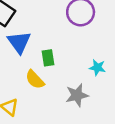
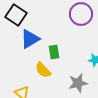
blue triangle: (19, 42) -> (30, 39), turned 35

